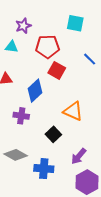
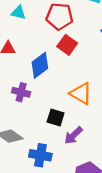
black square: (53, 134) -> (56, 118), turned -35
purple arrow: (79, 156) -> (73, 135), moved

